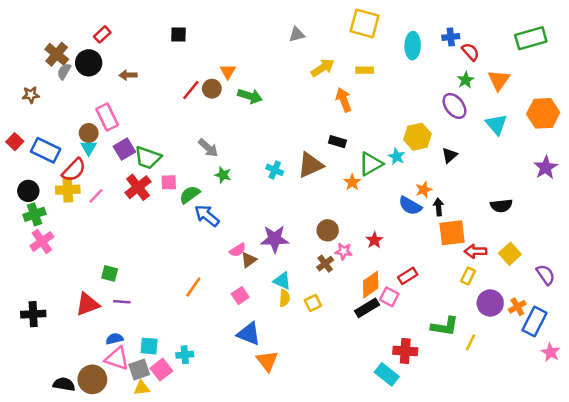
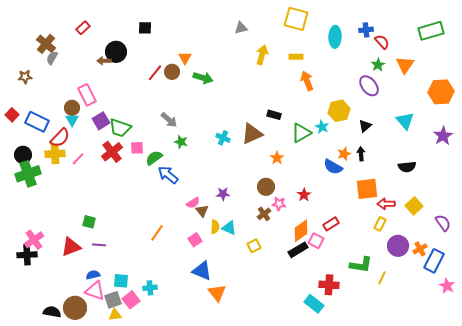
black circle: (89, 63) -> (116, 52), moved
yellow arrow: (323, 68) -> (262, 55), turned -42
orange arrow: (344, 100) -> (307, 81), moved
cyan triangle: (496, 124) -> (405, 121), moved
orange star: (352, 182) -> (277, 158), moved
black arrow: (438, 207) -> (361, 154), moved
green cross: (34, 214) -> (28, 174), size x1.4
purple star: (275, 239) -> (223, 194), size x0.6
pink cross: (42, 241) -> (34, 240), moved
brown triangle: (249, 260) -> (202, 211), turned -32
yellow semicircle: (284, 298) -> (215, 227), moved

